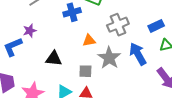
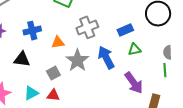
blue cross: (72, 12) -> (32, 31), moved
gray square: (85, 71) -> (53, 73), turned -32

